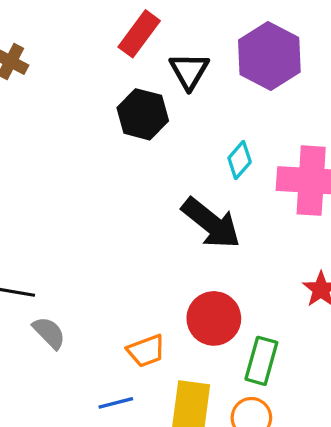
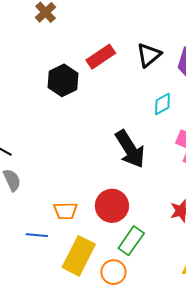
red rectangle: (139, 34) -> (101, 57), moved
black hexagon: (143, 114) -> (63, 80), moved
cyan diamond: (240, 160) -> (162, 104), moved

